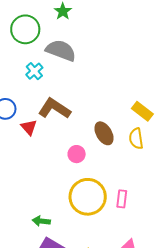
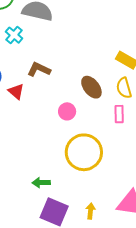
brown L-shape: (54, 109) -> (39, 69), size x0.7
pink rectangle: (122, 199) -> (119, 114), moved

